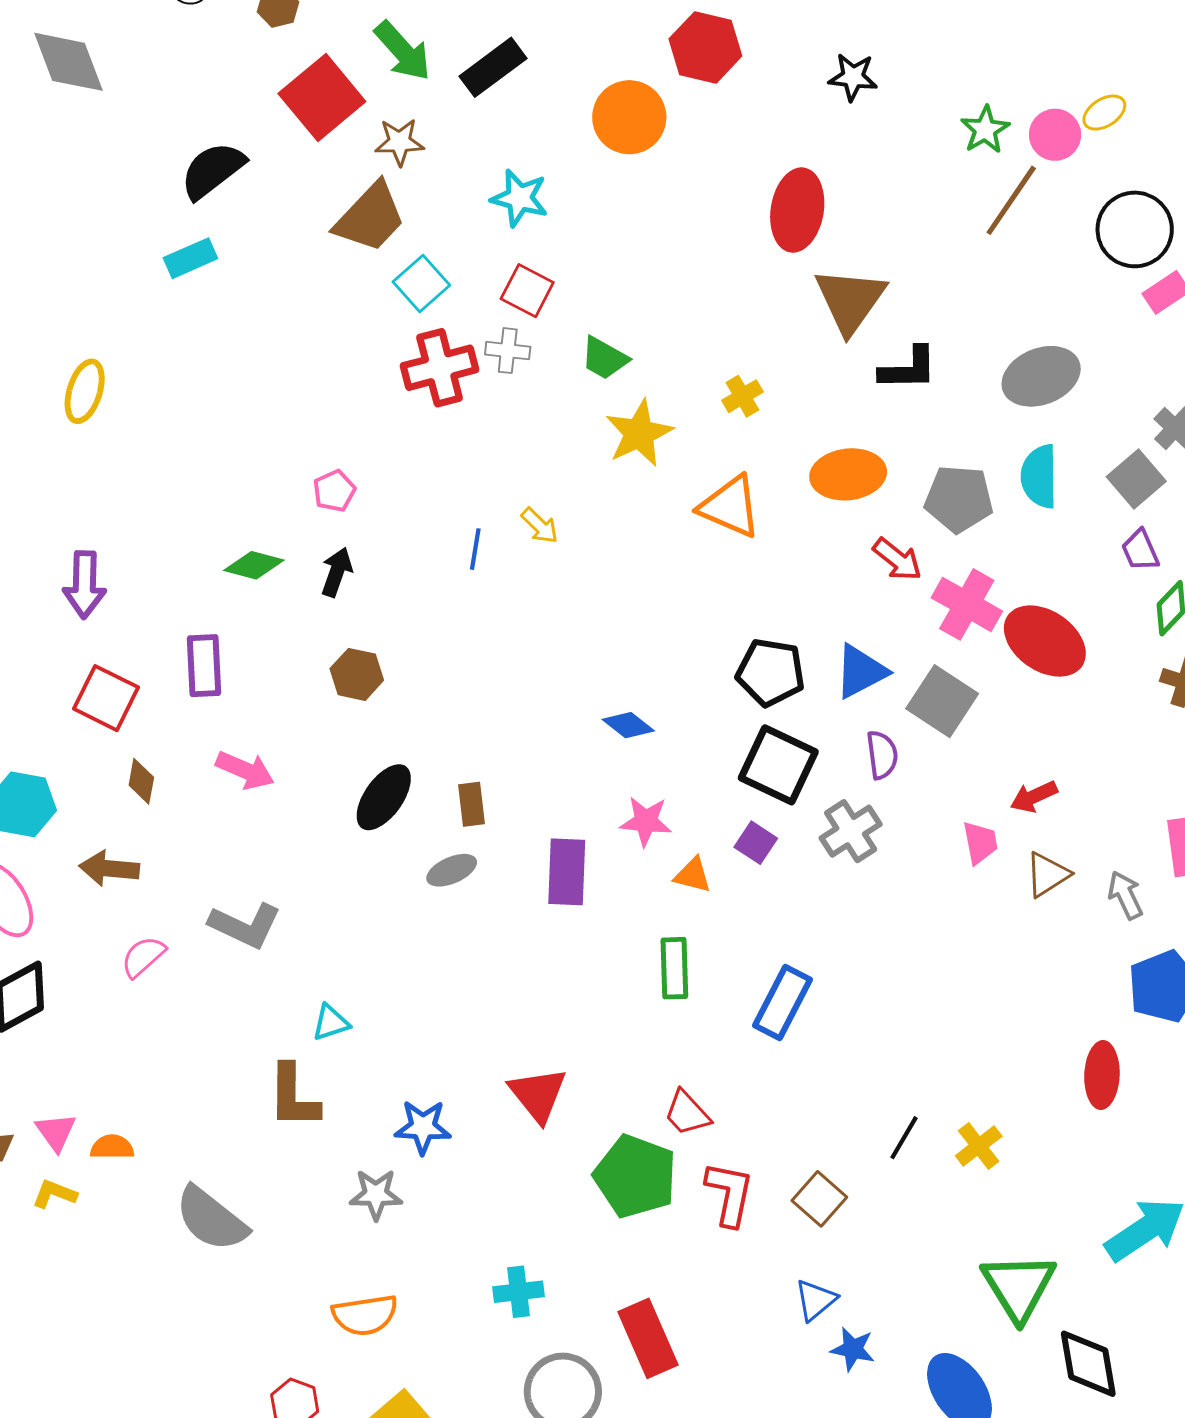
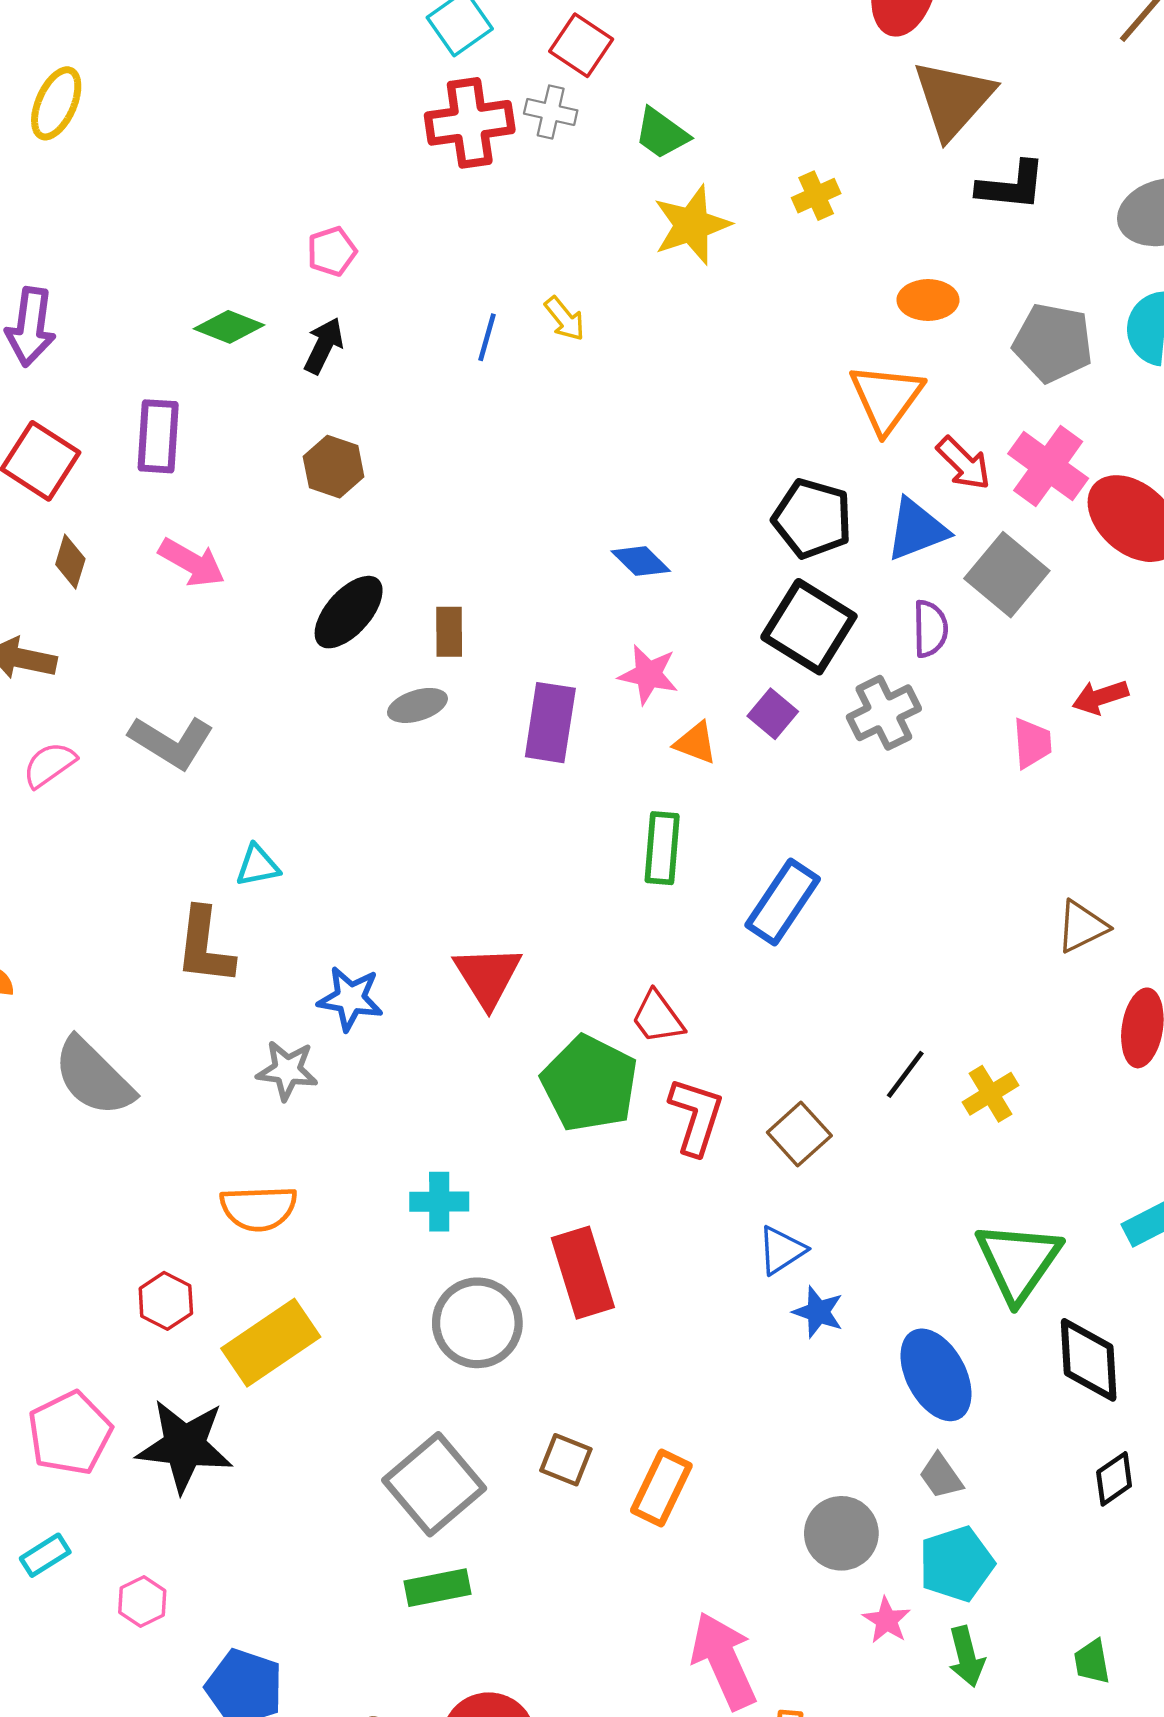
orange ellipse: (848, 474) -> (928, 300), size x0.7
orange triangle: (730, 507) -> (886, 398), moved, turned 36
red arrow: (897, 559) -> (964, 463), moved
brown triangle: (1047, 875) -> (1082, 927), moved

